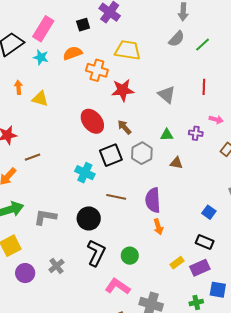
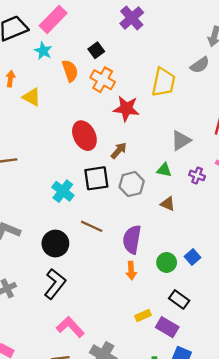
black square: (83, 25) -> (96, 50), moved, turned -32
yellow trapezoid: (128, 50) -> (164, 82), moved, turned 80
orange semicircle: (73, 53) -> (70, 71), moved, turned 78
gray triangle: (167, 95) -> (181, 140), moved, turned 36
brown arrow: (124, 127) -> (119, 151), turned 70
blue square: (209, 212) -> (193, 257), moved
green circle: (130, 256) -> (167, 262), moved
purple rectangle: (200, 268) -> (167, 327), turned 42

